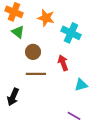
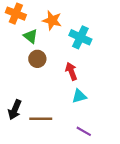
green triangle: (18, 32) -> (31, 36), moved
brown line: (36, 74) -> (41, 119), moved
cyan triangle: (81, 85) -> (79, 96), moved

